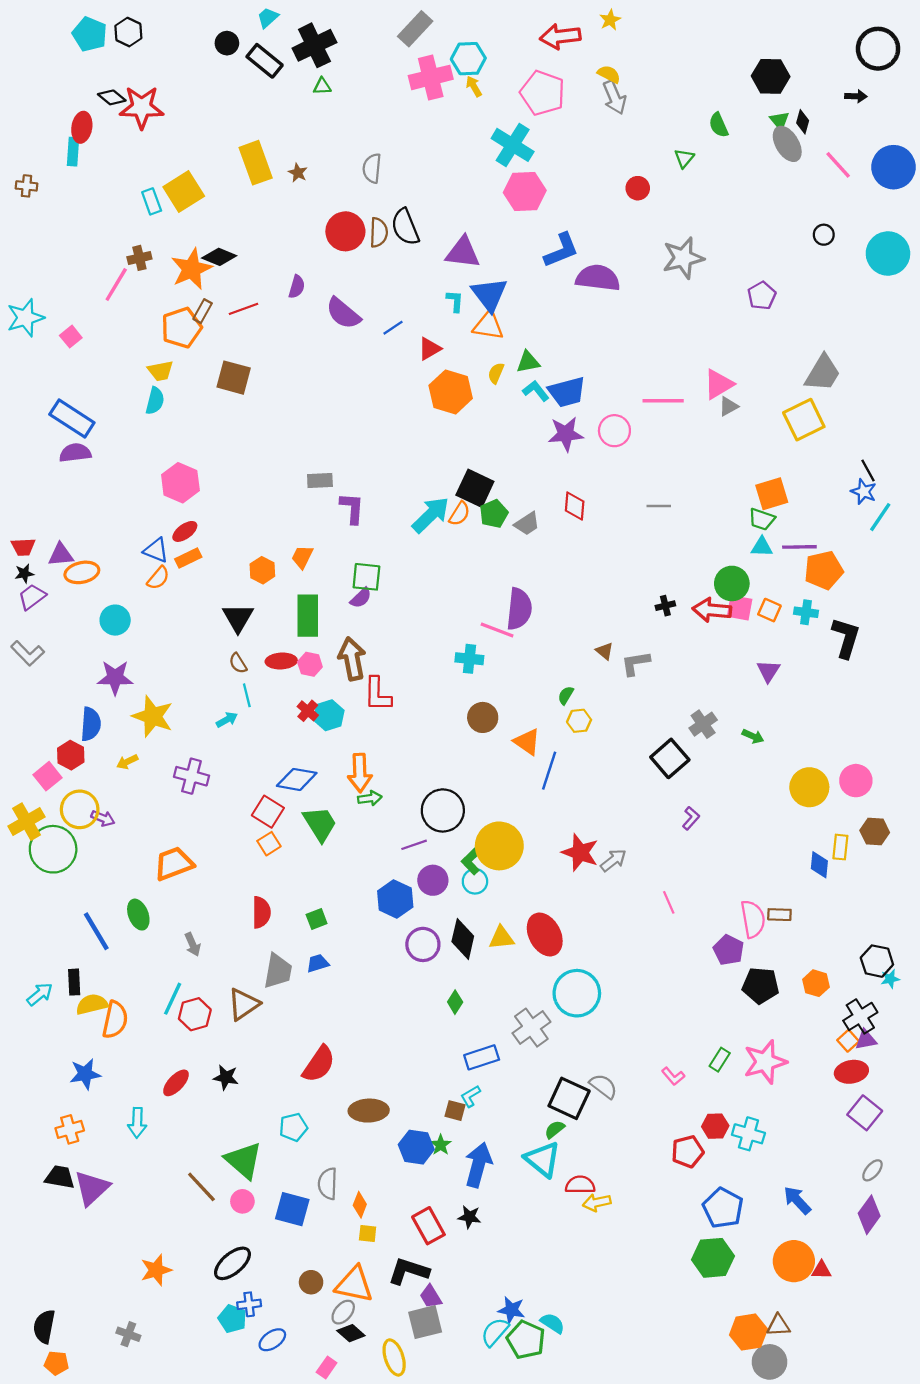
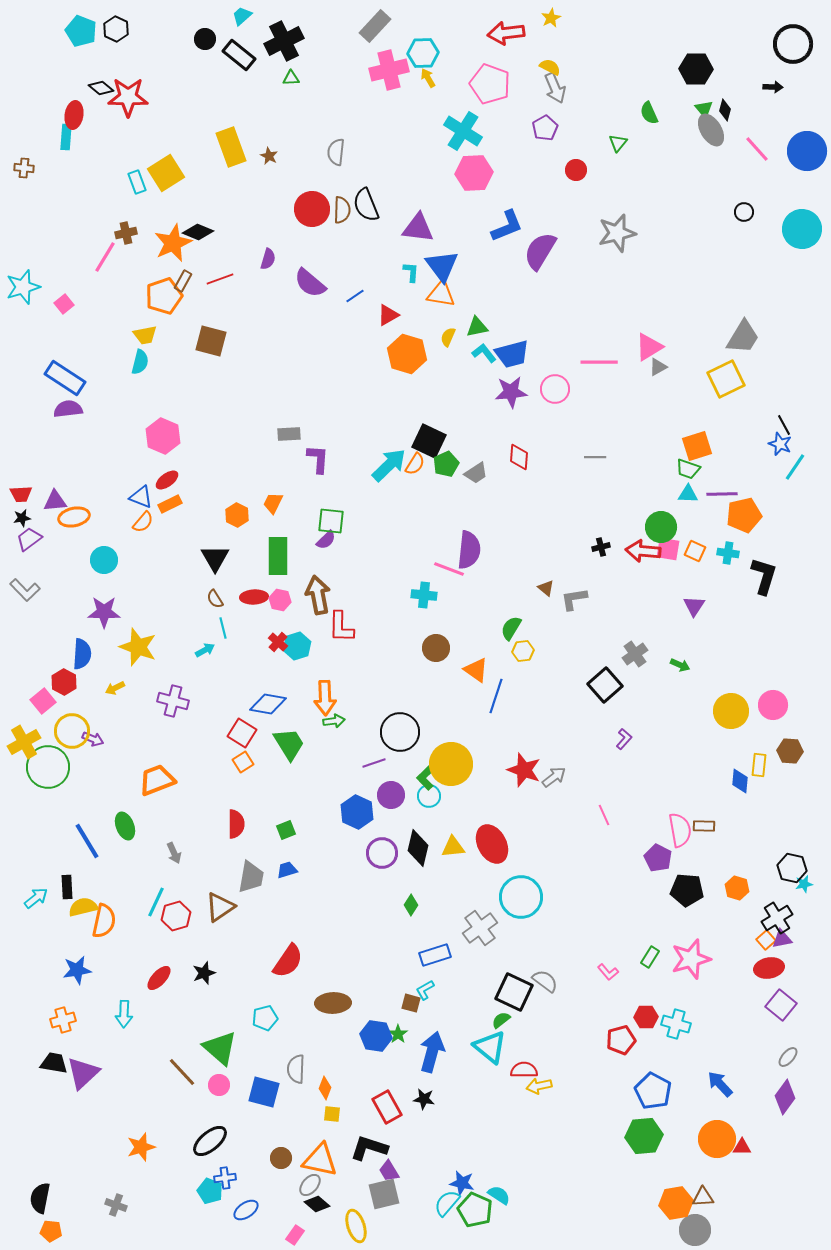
purple semicircle: (598, 278) -> (540, 251), turned -66
purple pentagon: (762, 296) -> (545, 128), moved
green semicircle: (566, 695) -> (511, 628), size x1.4
black star: (226, 1077) -> (204, 973), turned -30

